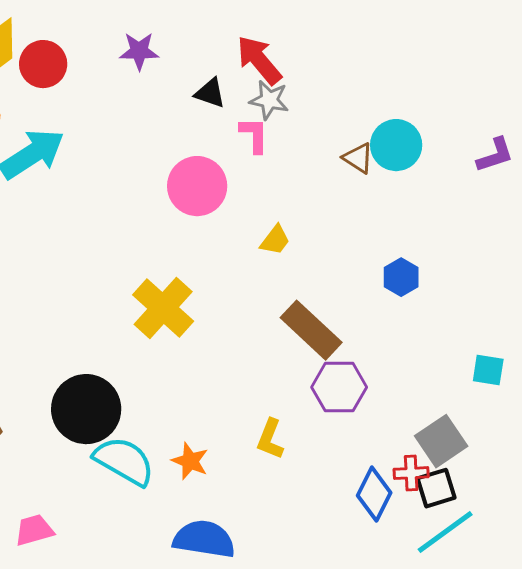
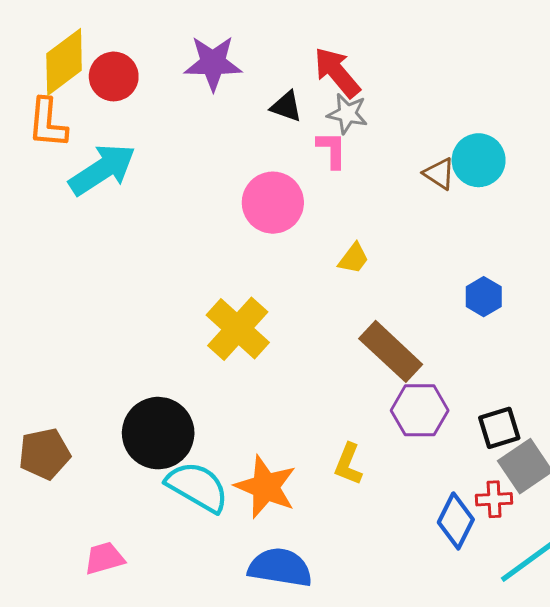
purple star: (139, 51) -> (213, 63), size x1.4
orange star: (190, 461) -> (266, 487), size x1.6
black square: (436, 488) -> (499, 428), moved

